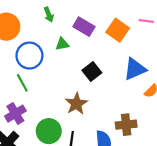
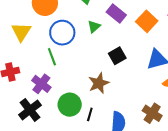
green triangle: (62, 44) -> (94, 26), turned -40
purple cross: (15, 114) -> (41, 84), turned -30
brown cross: (126, 125) -> (152, 113), moved, turned 30

